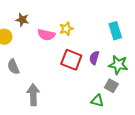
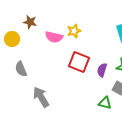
purple semicircle: (94, 58) -> (102, 70), moved
gray arrow: (33, 95) -> (41, 97), turned -30

